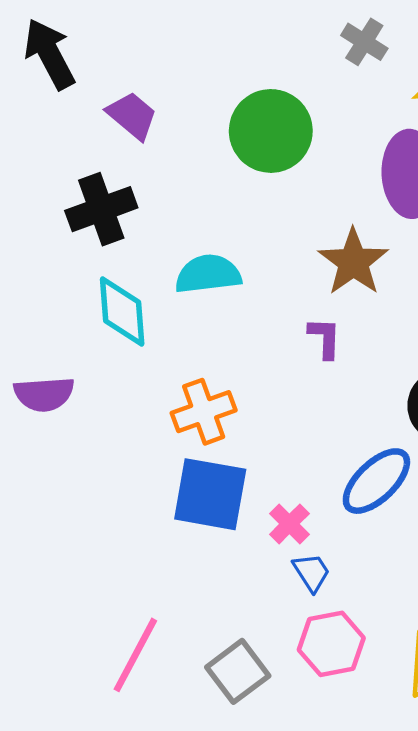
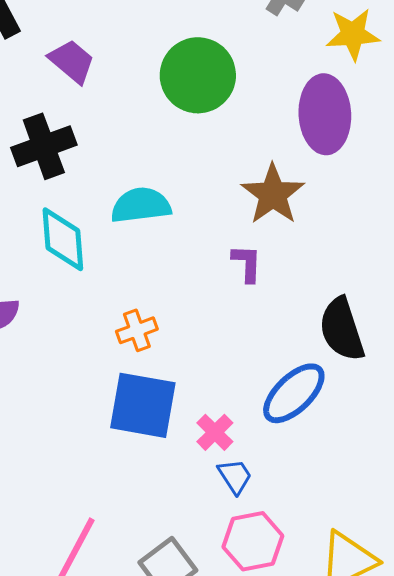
orange cross: (204, 412) -> (137, 330), size x0.7

